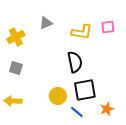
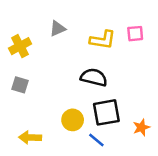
black semicircle: (75, 62) -> (94, 77), turned -65
yellow arrow: (13, 101) -> (30, 137), moved
orange star: (107, 109) -> (141, 127), moved

